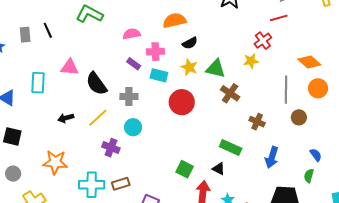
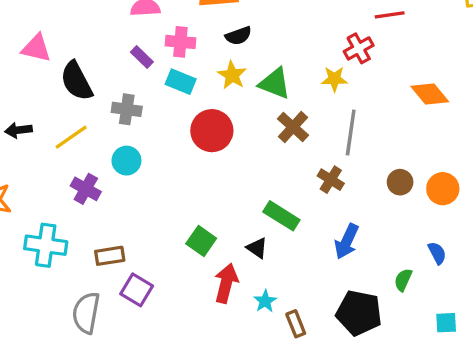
orange circle: (318, 88) -> (443, 189), moved
gray line: (286, 90) -> (351, 132), moved
blue semicircle: (316, 155) -> (437, 253), moved
brown rectangle: (121, 184) -> (110, 256), moved

